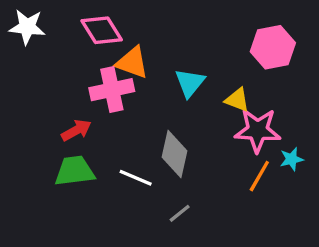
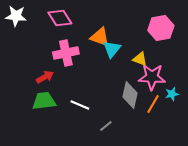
orange triangle: (132, 62) -> (100, 37), moved
gray diamond: (175, 154) -> (130, 95), moved

